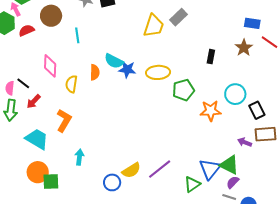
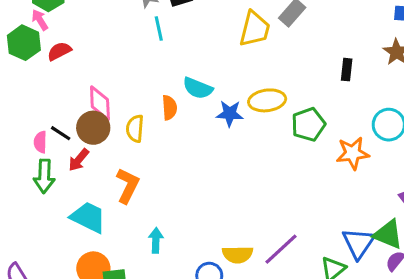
brown circle: (51, 16) -> (93, 128), moved
cyan line: (77, 35) -> (159, 29), moved
blue star: (127, 69) -> (230, 114), moved
yellow semicircle: (131, 170) -> (238, 254), turned 36

